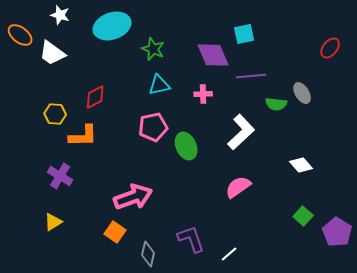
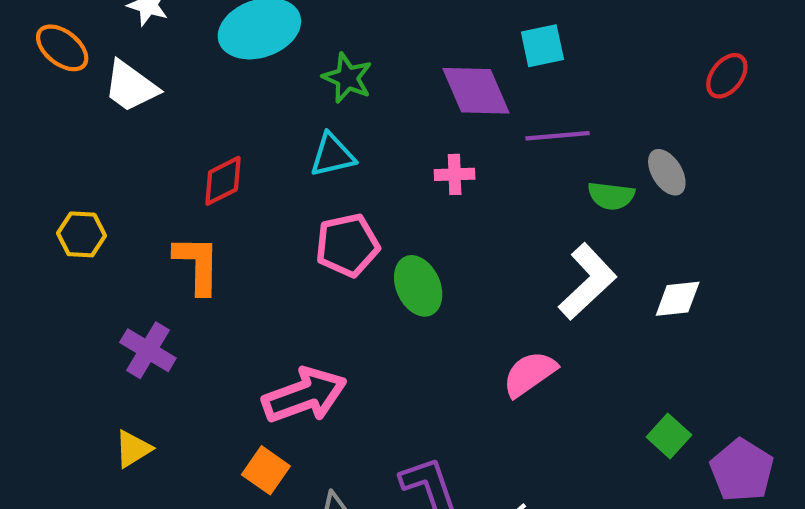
cyan triangle: (159, 85) -> (332, 155), moved
yellow hexagon: (55, 114) -> (81, 234), moved
white L-shape: (241, 132) -> (588, 282), moved
orange L-shape: (83, 136) -> (197, 264), turned -88
white diamond: (301, 165) -> (678, 299), moved, turned -55

